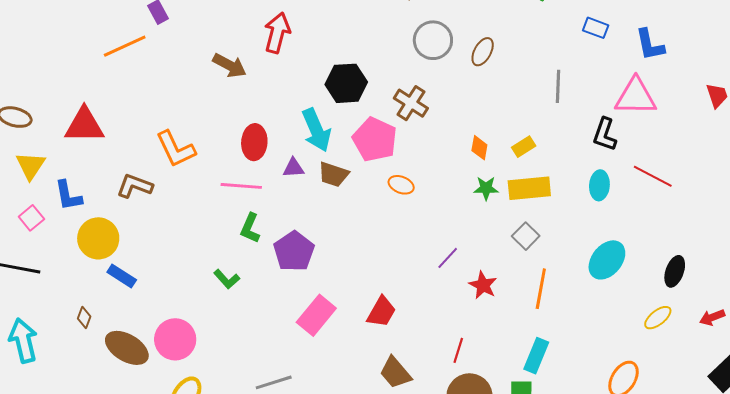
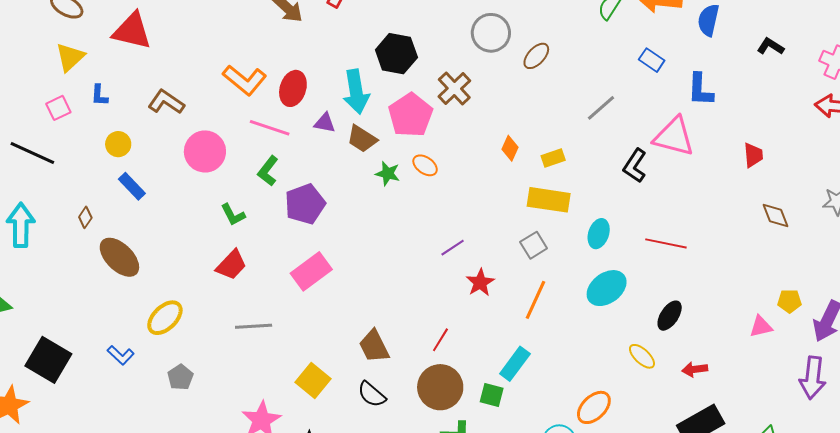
gray line: (558, 86) -> (601, 108), turned 32
orange L-shape: (176, 149) -> (245, 80), moved, turned -39
red line: (653, 176) -> (666, 243), moved, turned -30
cyan ellipse: (599, 185) -> (599, 234), moved
green star: (486, 188) -> (388, 174), moved
blue L-shape: (68, 196) -> (99, 95), size x0.7
yellow circle: (98, 238) -> (118, 144), size x0.6
red trapezoid: (381, 312) -> (231, 265), moved
yellow ellipse: (658, 318) -> (642, 356), turned 68
pink circle: (175, 339) -> (205, 151), moved

